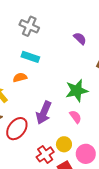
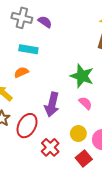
purple semicircle: (80, 38) -> (45, 22), moved
green star: (77, 91) -> (82, 76), turned -30
red cross: (45, 154) -> (50, 147), moved

